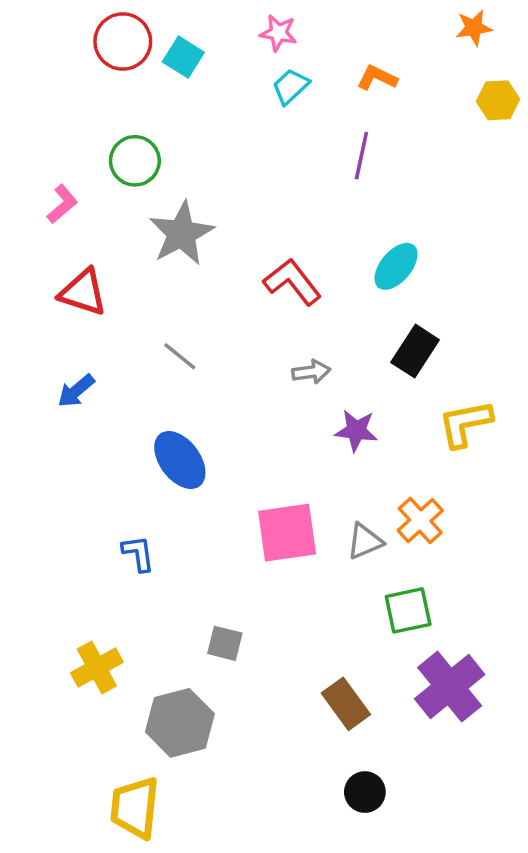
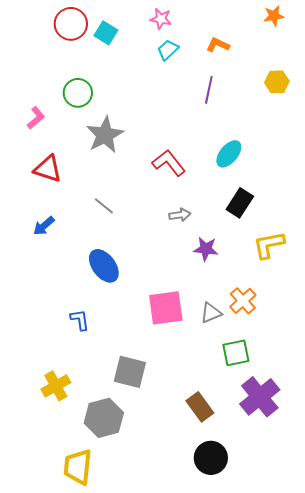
yellow hexagon: (498, 100) -> (277, 82), moved
gray square: (225, 643) -> (130, 372), size x1.6
black circle: (365, 792) -> (211, 458), size x1.4

